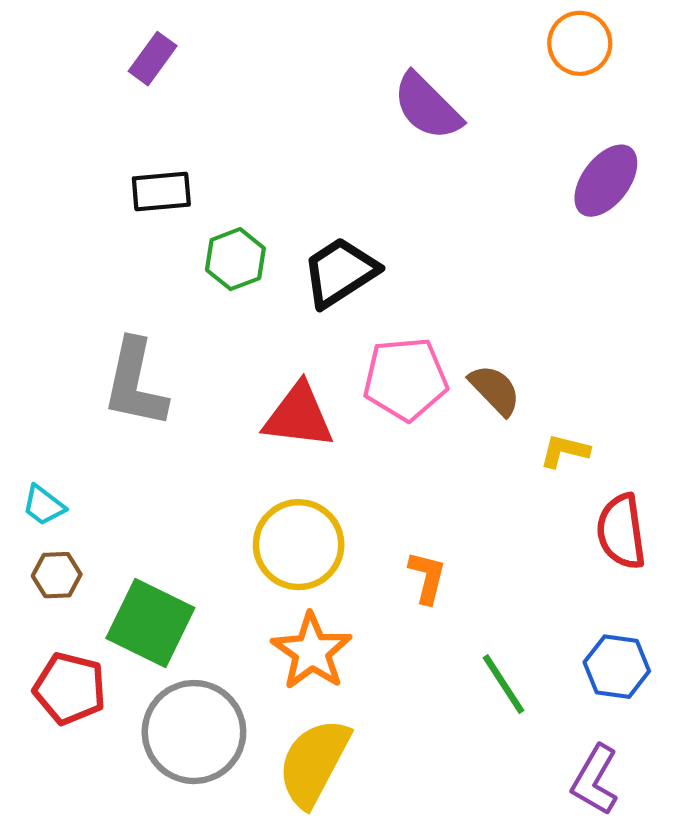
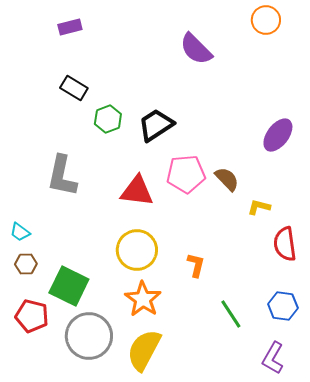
purple rectangle: (153, 59) -> (70, 27), turned 40
purple ellipse: (606, 181) -> (278, 135), moved
black rectangle: (161, 192) -> (74, 88), turned 36

